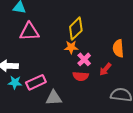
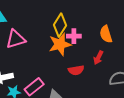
orange star: (71, 47) -> (60, 44), size x1.6
pink cross: (84, 59) -> (74, 36), moved, turned -32

